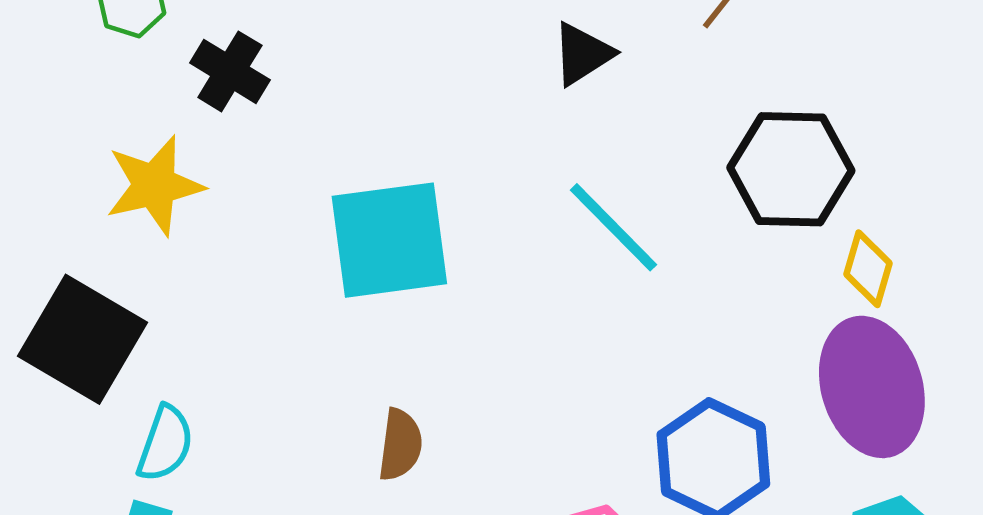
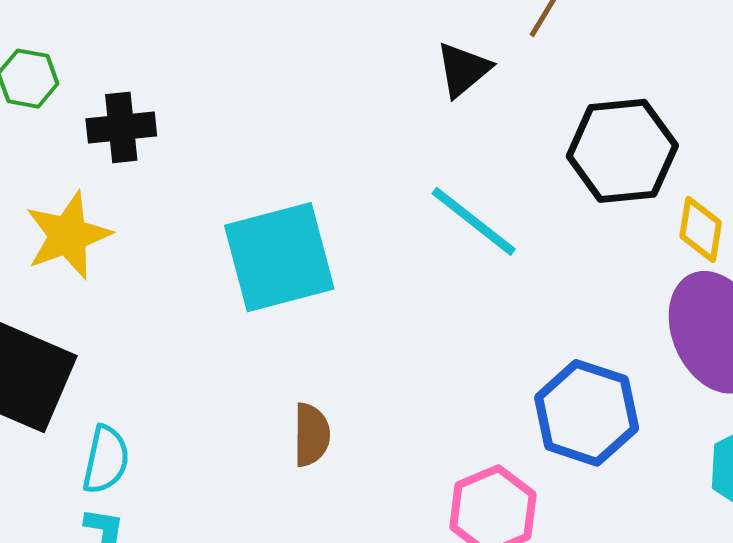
black triangle: (582, 54) -> (463, 70), moved
black cross: (230, 71) -> (121, 127), turned -30

